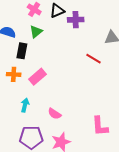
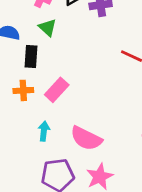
green triangle: (36, 32) -> (47, 28), turned -32
pink semicircle: (55, 114) -> (86, 138), size x1.6

